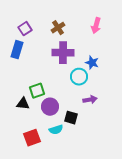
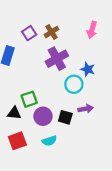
purple square: (25, 29) -> (29, 33), moved
purple cross: (63, 53) -> (57, 59), turned -30
black square: (71, 118) -> (65, 117), moved
red square: (32, 138) -> (17, 141), moved

